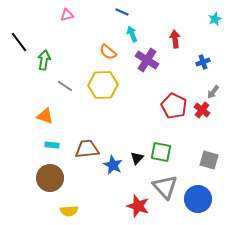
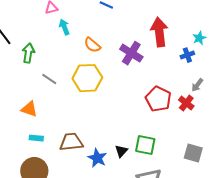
cyan star: (215, 19) -> (199, 38), moved
cyan arrow: (132, 34) -> (64, 27), moved
red arrow: (175, 39) -> (159, 32), size x1.6

